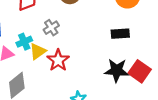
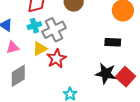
gray cross: (51, 28) -> (54, 30), size x1.6
cyan cross: (24, 42) -> (34, 26), moved

